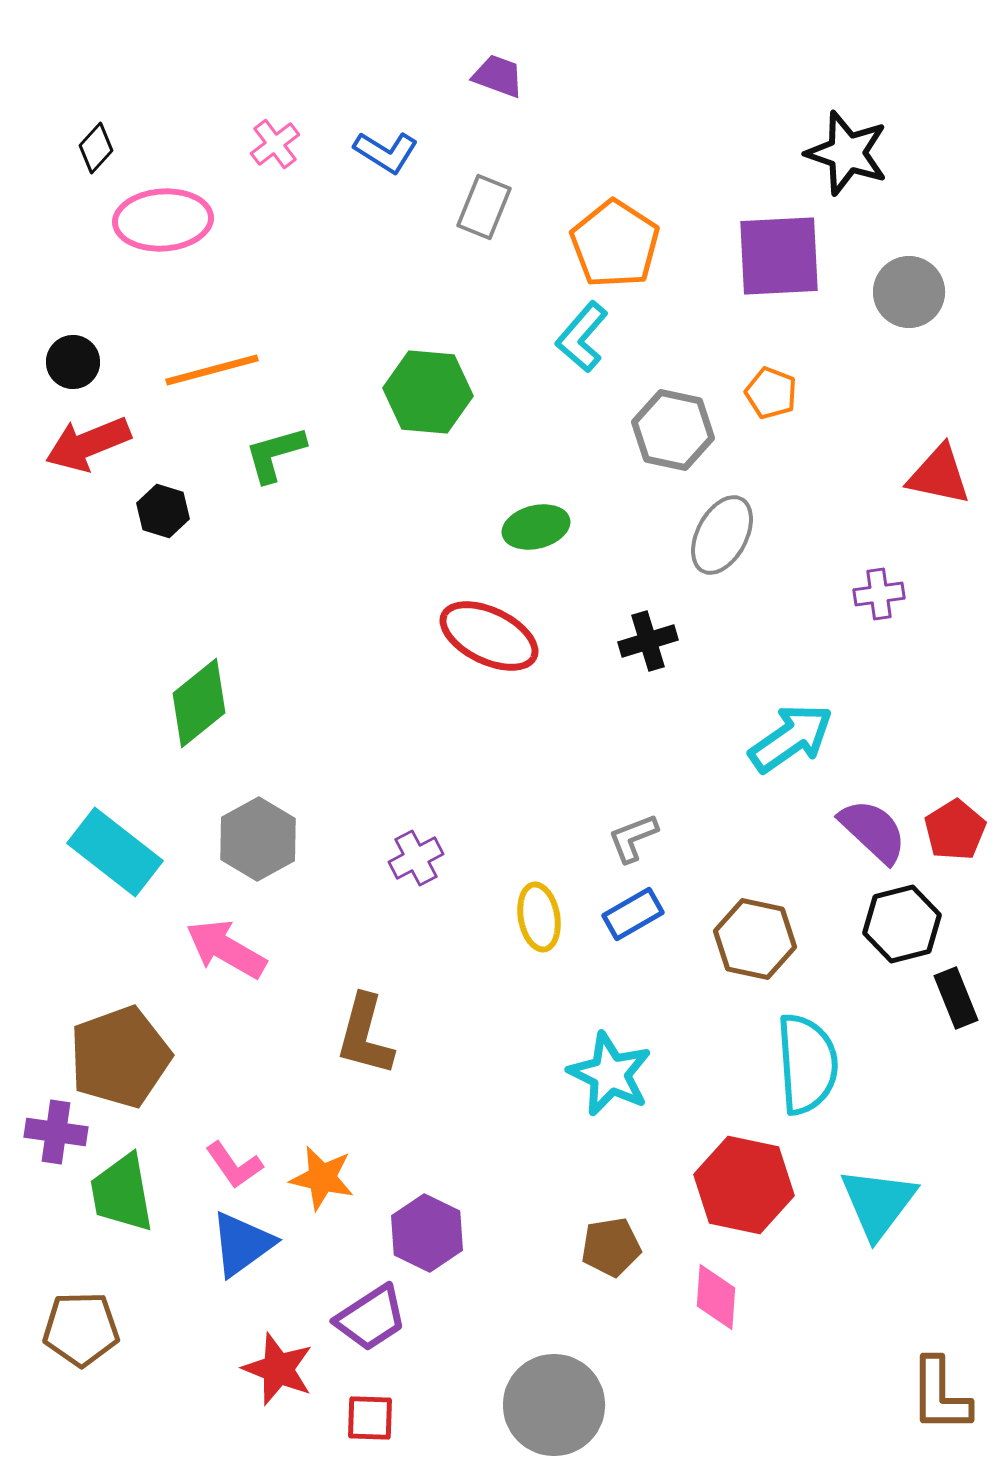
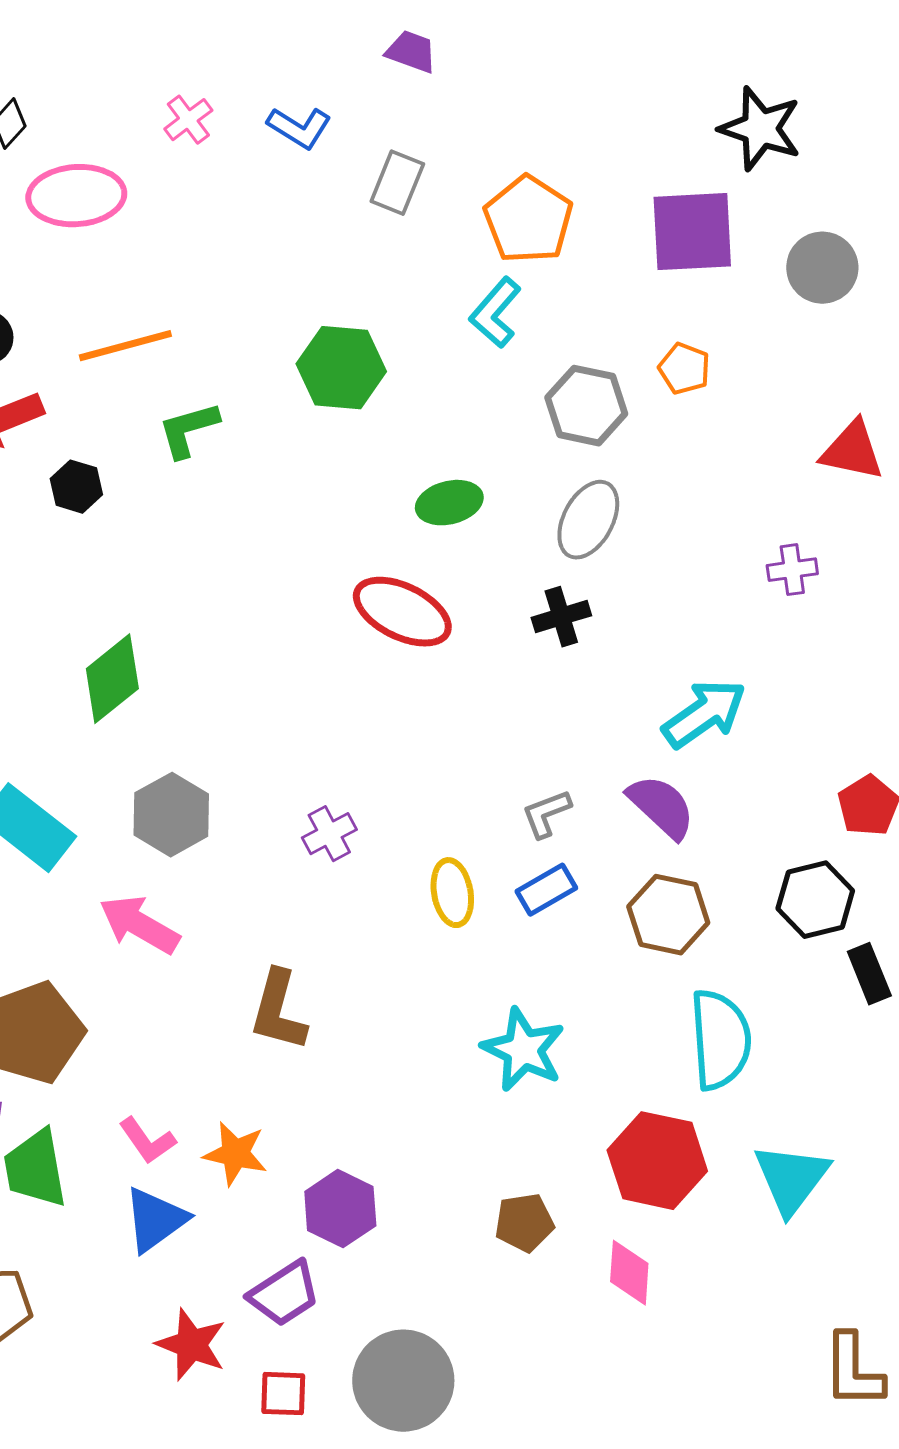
gray ellipse: (722, 535) -> (588, 520), moved
purple semicircle: (873, 831) -> (661, 807), moved
gray circle: (554, 1405) -> (403, 1381), moved

